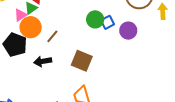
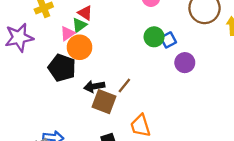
purple circle: (128, 31) -> (185, 63), moved
brown line: (52, 36) -> (124, 85), moved
brown square: (82, 61) -> (104, 102), moved

